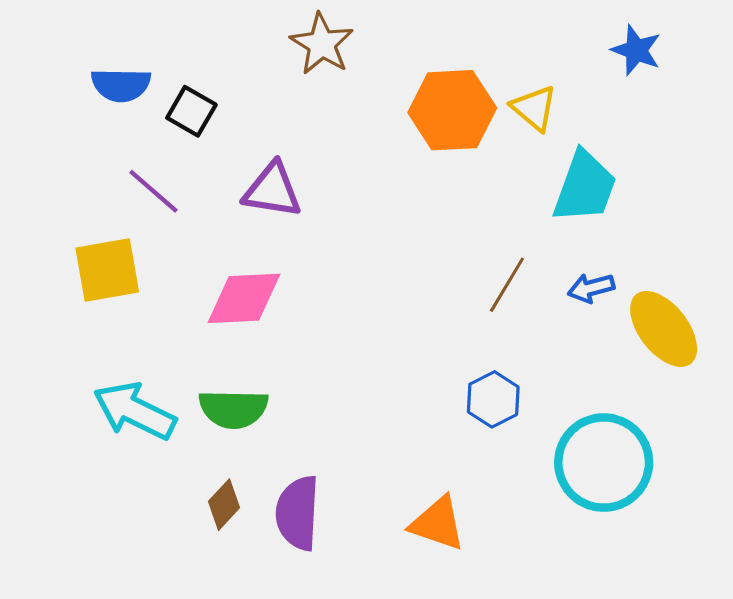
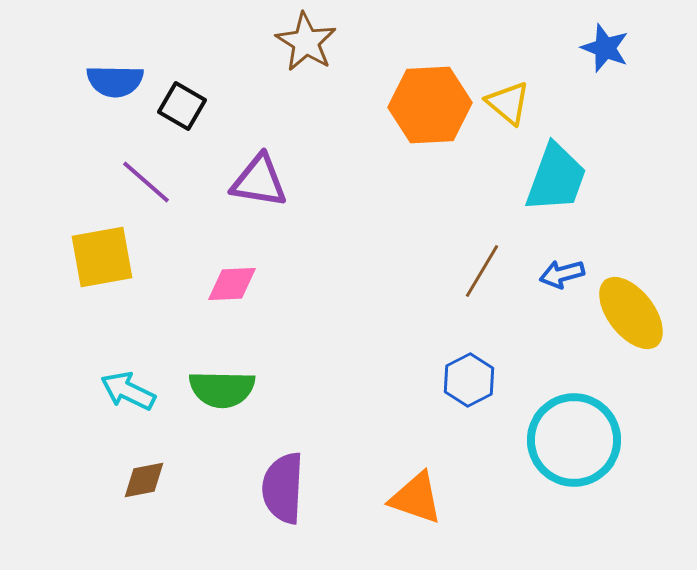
pink diamond: (244, 298) -> (232, 284), size x0.7
cyan arrow: (135, 411) -> (128, 391), size x0.7
brown diamond: (224, 505) -> (144, 480), moved, turned 36

